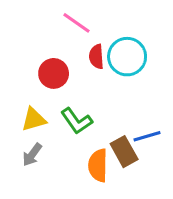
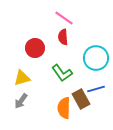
pink line: (77, 23) -> (64, 18), moved
cyan circle: (127, 57) -> (96, 58), moved
green L-shape: (77, 121) -> (62, 73), moved

